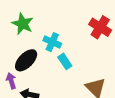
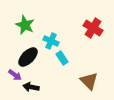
purple arrow: (11, 81) -> (15, 75), turned 144

